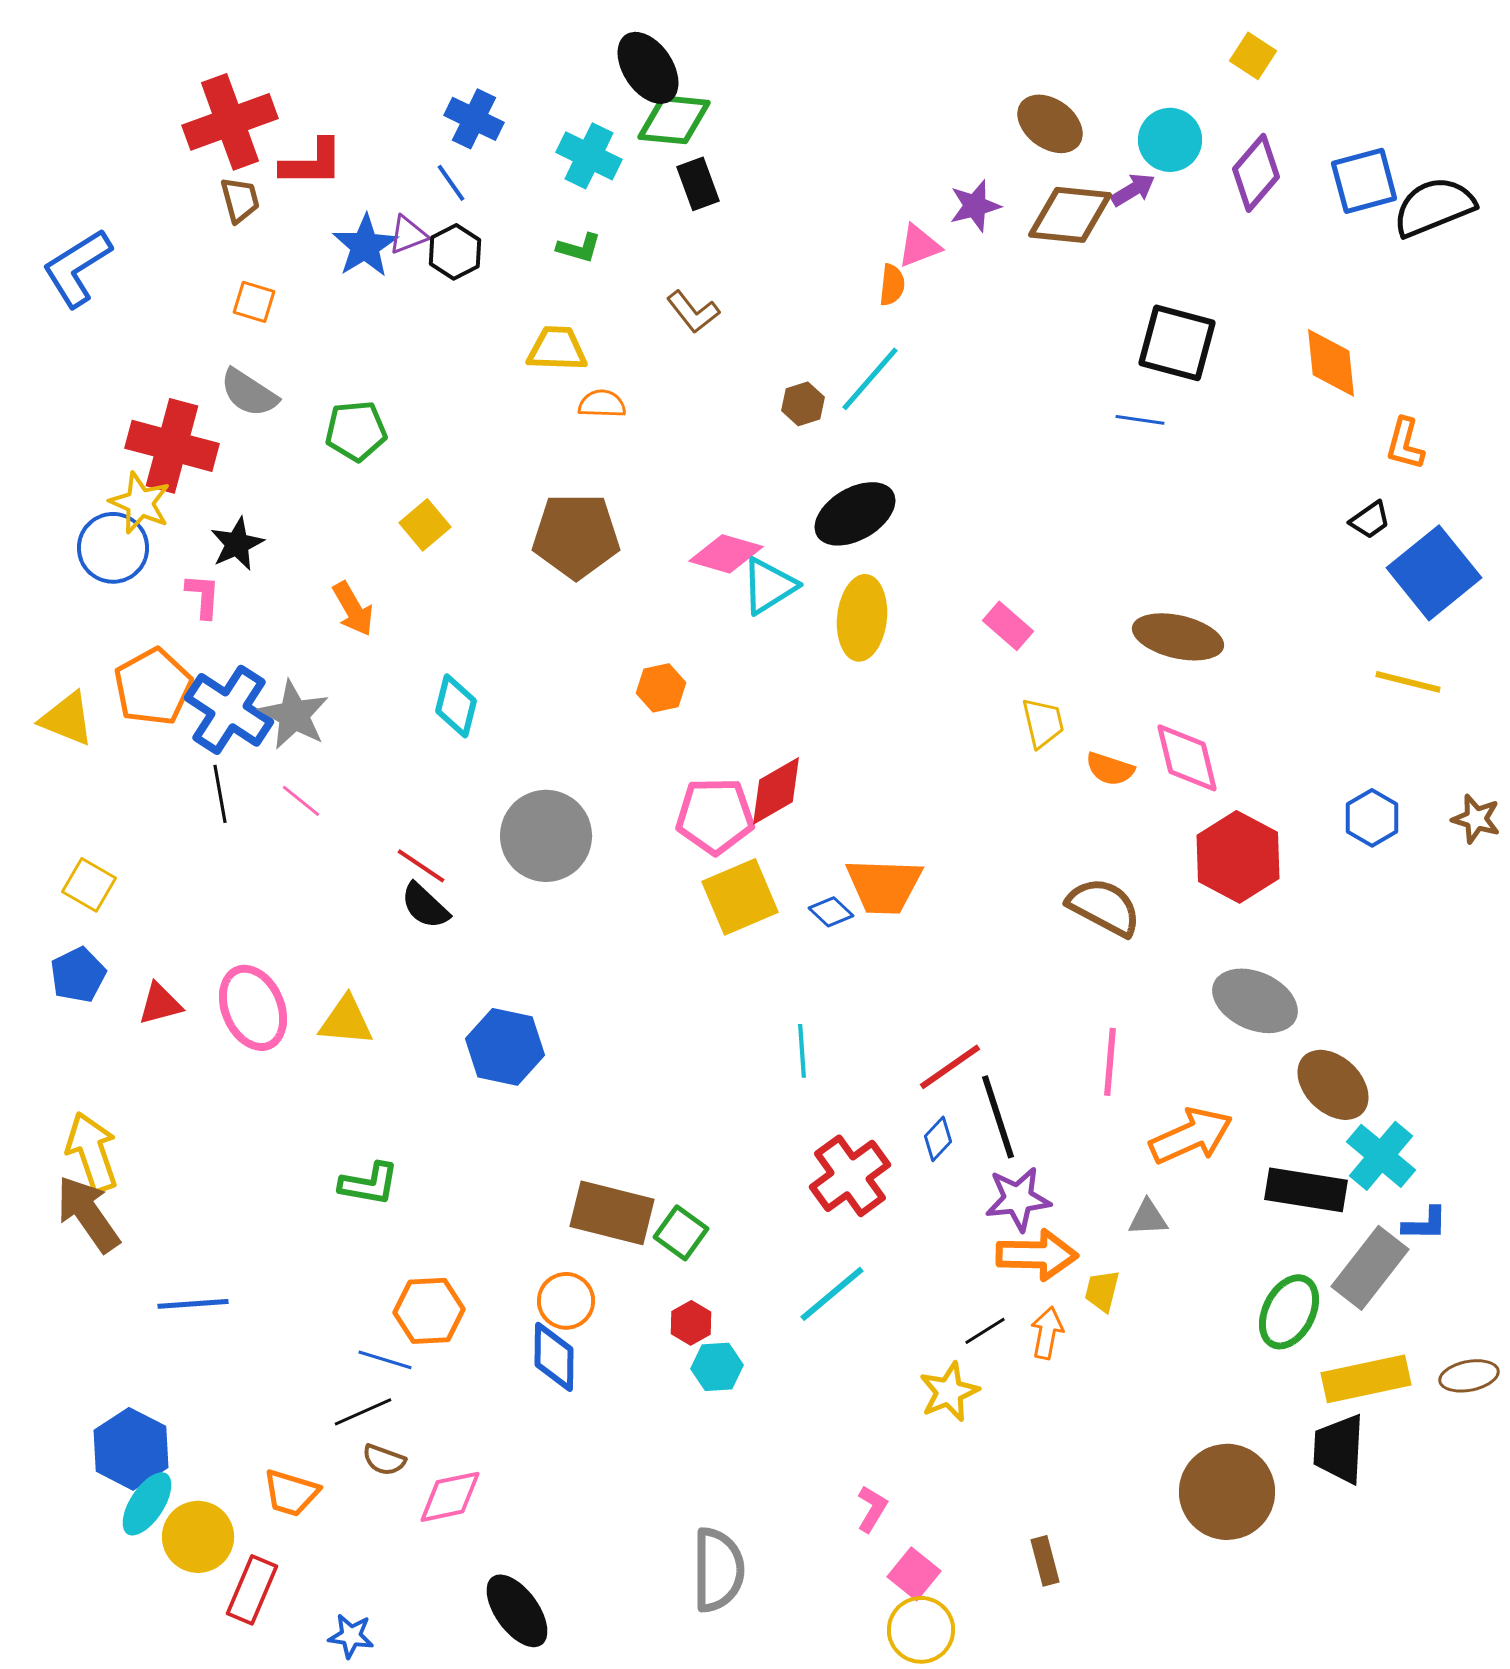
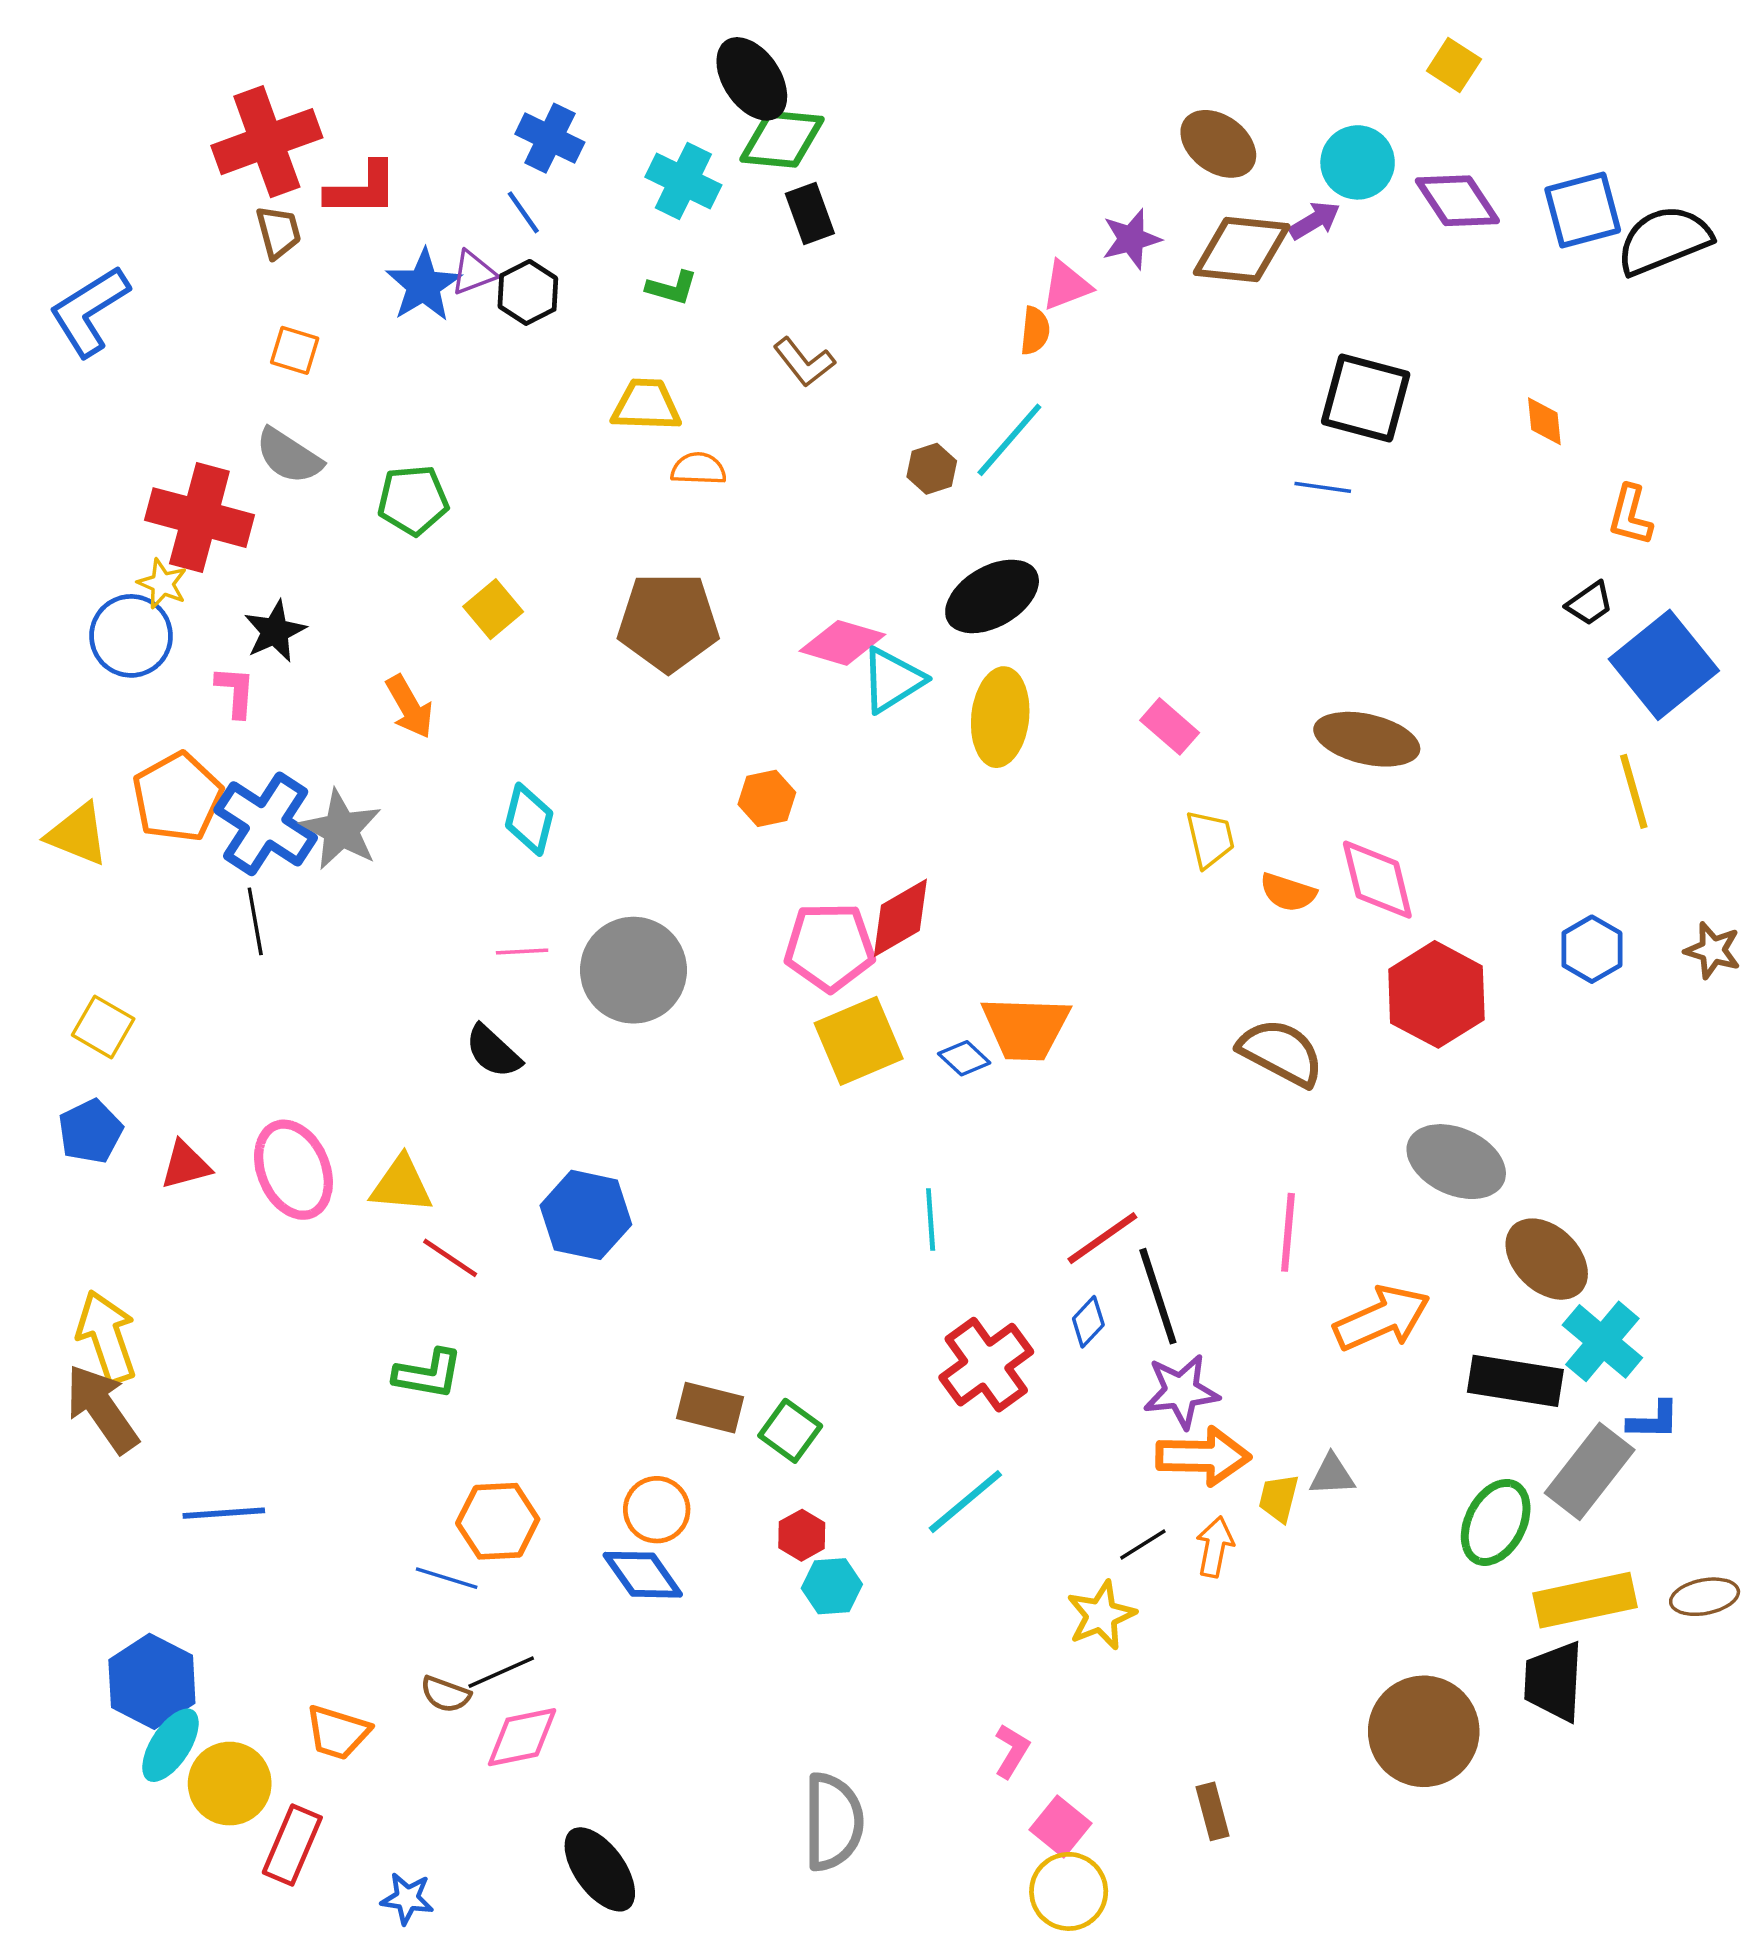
purple diamond: (1256, 173) -> (1457, 201), turned -74
orange diamond: (1331, 363) -> (1544, 421), size x0.6
yellow star: (140, 503) -> (162, 584), size x0.7
yellow line: (1408, 682) -> (1634, 791), turned 60
pink line: (301, 801) -> (522, 952), moved, turned -42
red line: (421, 866) -> (450, 1258), moved
brown rectangle: (612, 1213) -> (710, 1408), size x0.7
gray triangle: (1148, 1218) -> (1332, 1475), moved
blue diamond: (554, 1357) -> (643, 1575), turned -36
black line: (363, 1412) -> (501, 1672), moved

